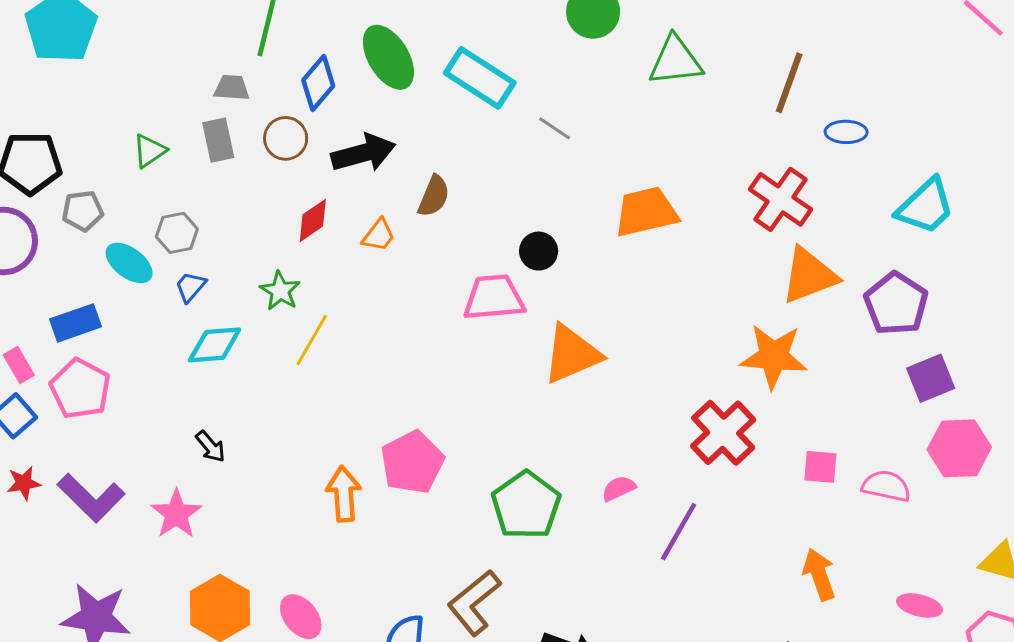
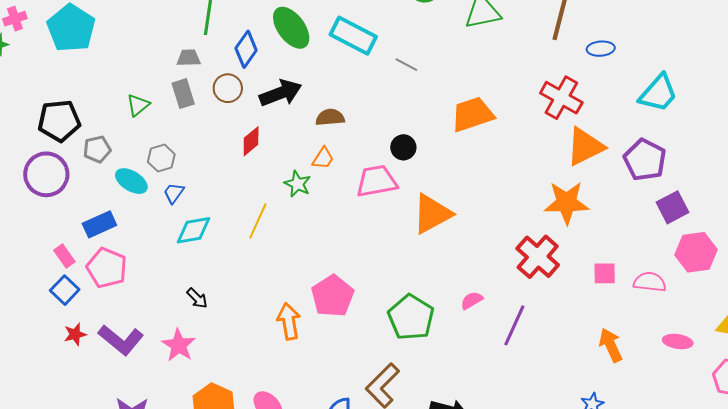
brown semicircle: (434, 196) -> (330, 117), turned -112
orange trapezoid: (379, 235) -> (323, 158), moved
green star: (280, 291) -> (297, 184), moved
pink ellipse: (919, 605) -> (678, 342), moved

